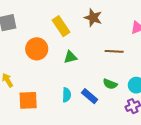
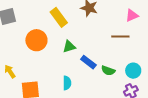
brown line: (114, 51) -> (120, 36), moved
blue rectangle: (90, 96) -> (88, 62), moved

